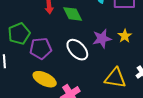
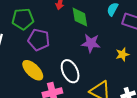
purple star: (102, 39) -> (91, 43), moved
white ellipse: (77, 50) -> (70, 71), moved

